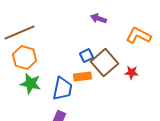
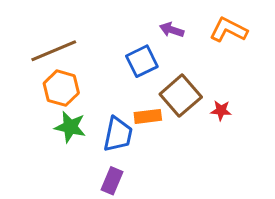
orange L-shape: (139, 36) -> (228, 30), moved
blue square: (87, 56) -> (142, 61), moved, size x1.5

